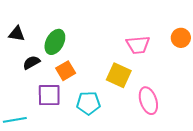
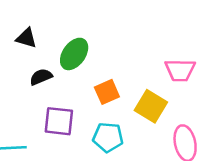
orange square: (66, 71) -> (107, 92), moved

